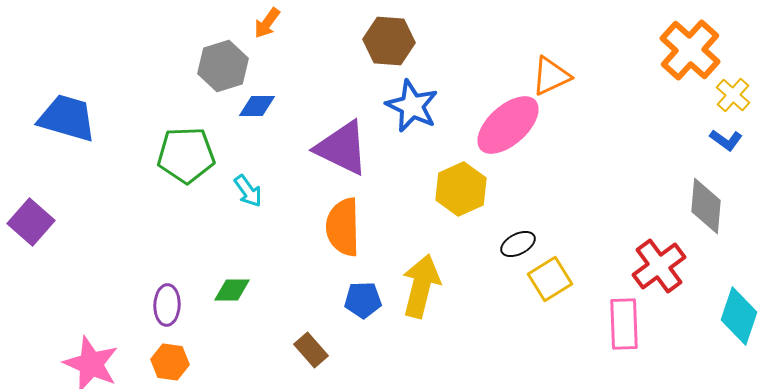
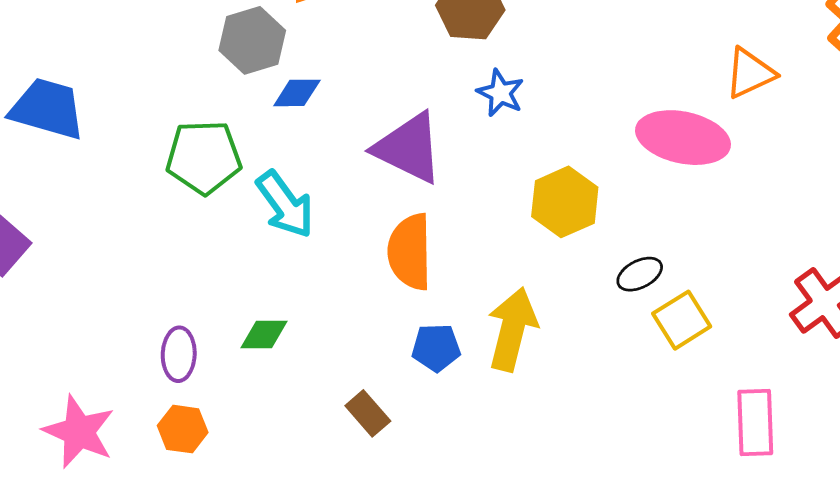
orange triangle: (551, 76) -> (750, 73), moved
blue star: (412, 106) -> (500, 93), size x0.7
pink ellipse: (508, 125) -> (683, 138), moved, turned 54
cyan arrow: (248, 191) -> (285, 205), size x1.6
pink rectangle: (624, 324) -> (755, 423), moved

